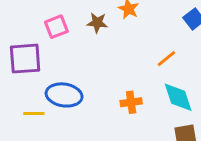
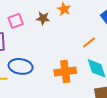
orange cross: (131, 102) -> (65, 72), size x1.5

